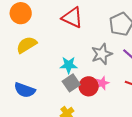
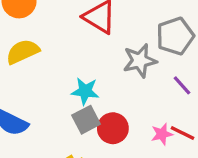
gray star: (102, 54) -> (140, 61), moved
pink star: (102, 83) -> (162, 134), moved

